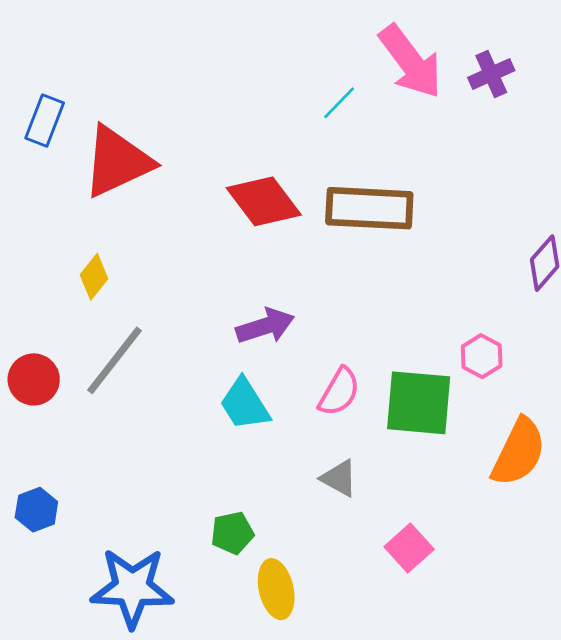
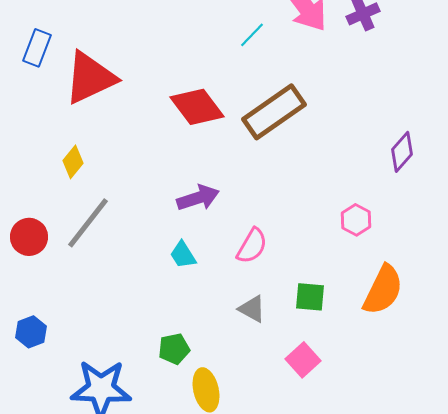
brown rectangle: (369, 208) -> (274, 112), turned -38
green square: (419, 403) -> (310, 297), moved, size x0.6
cyan trapezoid: (245, 404) -> (183, 255), size x0.7

